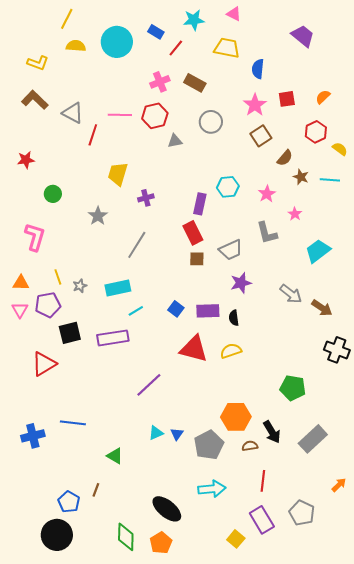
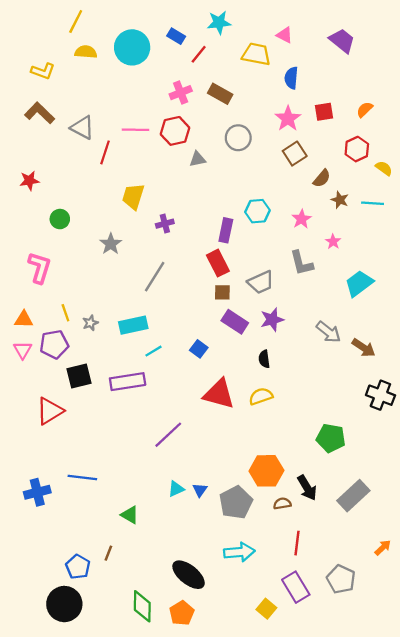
pink triangle: (234, 14) -> (285, 35), moved
purple rectangle: (208, 311) -> (235, 322), moved, turned 35

